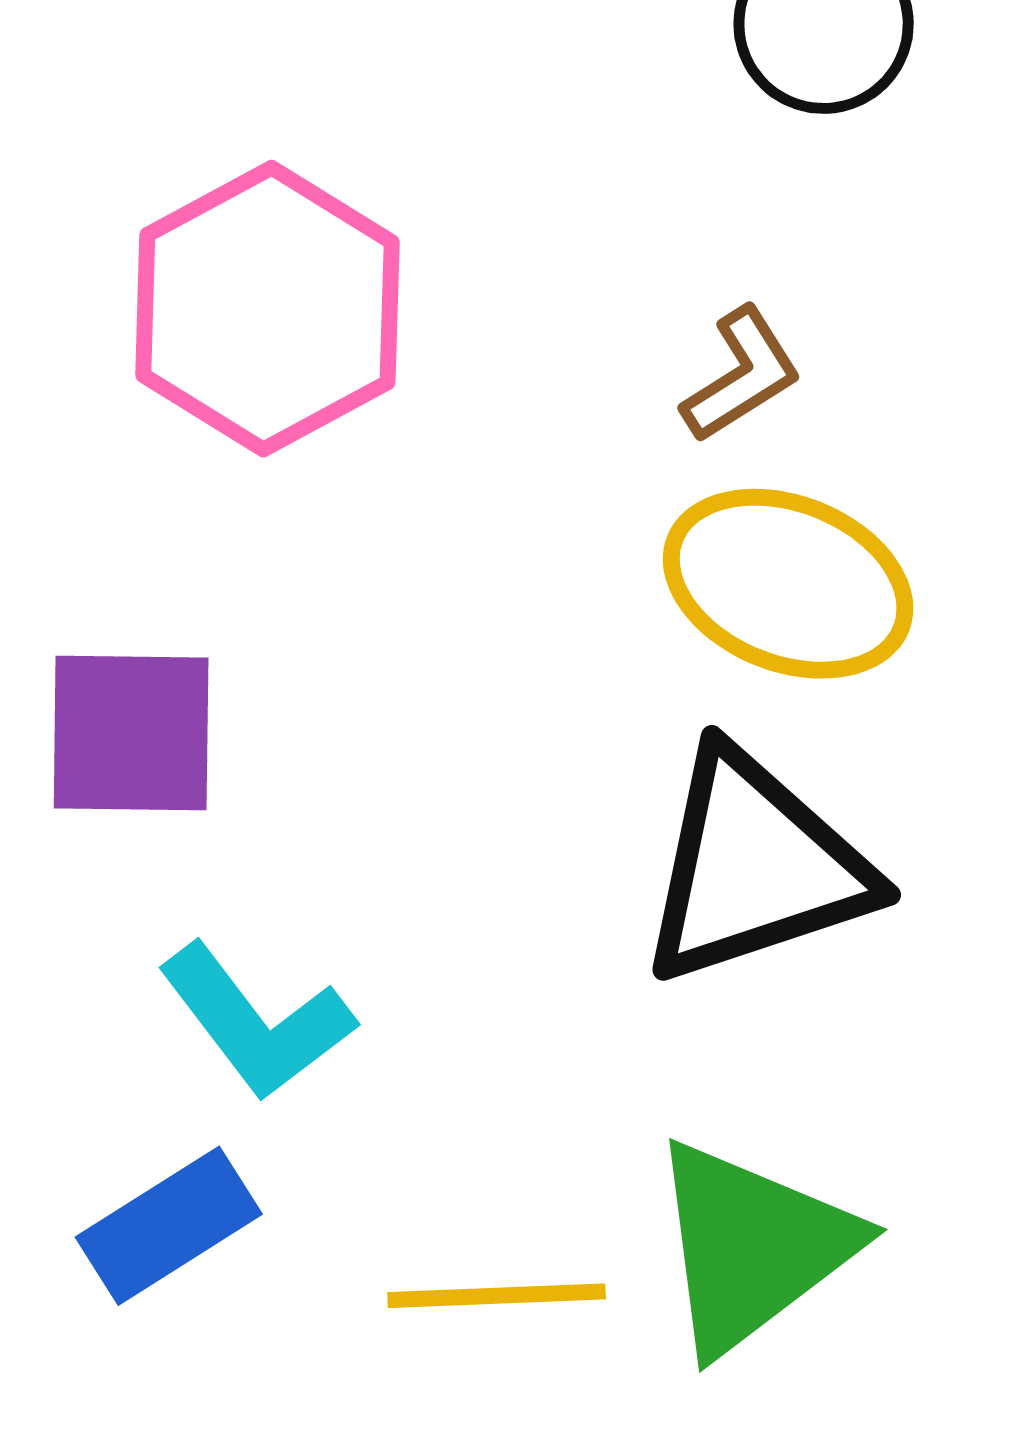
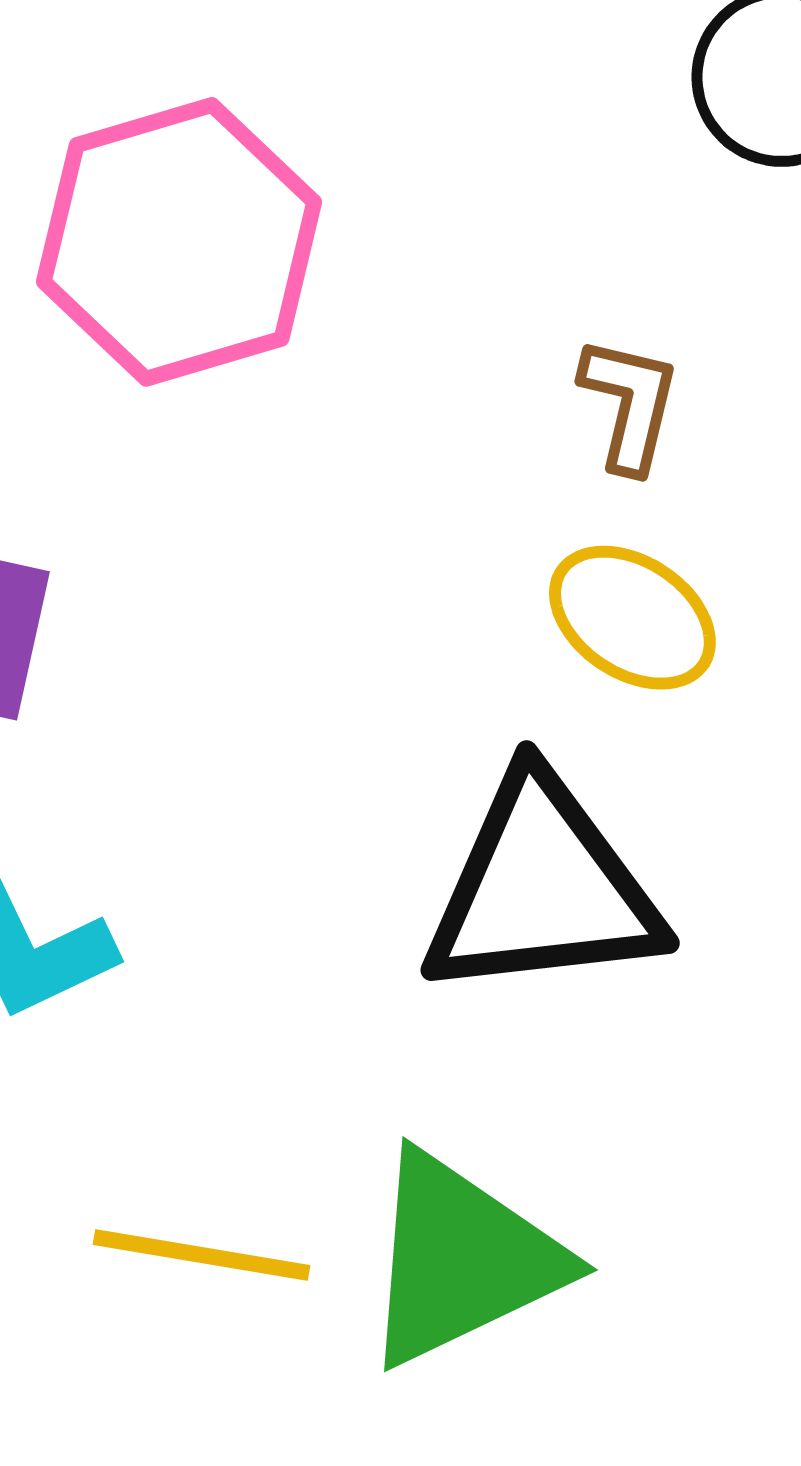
brown L-shape: (742, 375) -> (630, 404), turned -56
yellow ellipse: (788, 584) -> (632, 618), size x0.7

